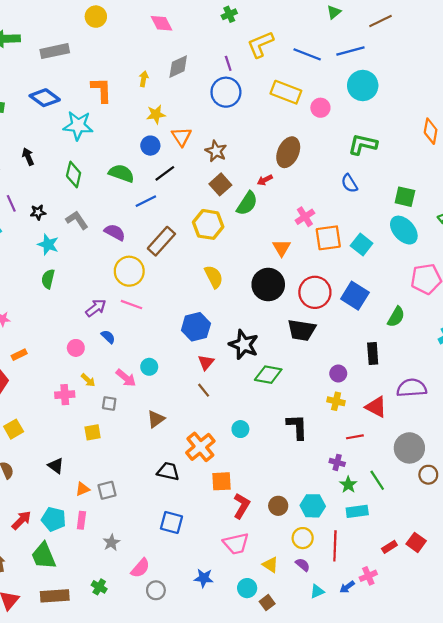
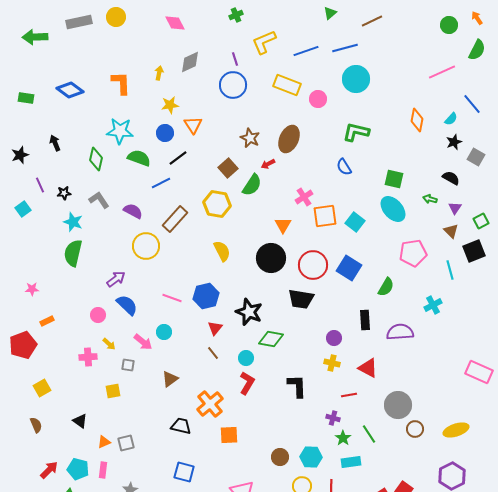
gray rectangle: (55, 51) -> (79, 22), moved
blue line: (307, 54) -> (306, 51), turned -40
cyan star: (78, 126) -> (120, 131), moved
brown star: (216, 151) -> (250, 138), moved
green semicircle: (48, 279) -> (73, 253), size x1.5
pink line: (131, 305) -> (172, 298), moved
blue semicircle: (108, 337) -> (127, 305), size x1.6
purple semicircle: (412, 388) -> (400, 332), moved
cyan circle: (240, 429) -> (246, 358), moved
red L-shape: (242, 506) -> (247, 383), moved

